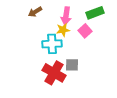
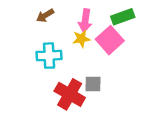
pink square: (85, 31) -> (110, 40), size x1.5
cyan cross: (52, 44) -> (49, 56), moved

